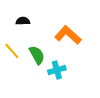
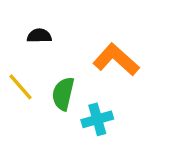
green semicircle: (37, 55) -> (63, 94), turned -138

